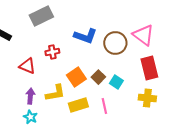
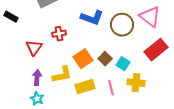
red triangle: (27, 66) -> (34, 48), turned 42
red rectangle: (149, 68) -> (156, 50), turned 65
yellow cross: (147, 98) -> (136, 83), moved

